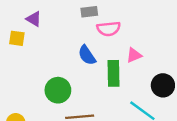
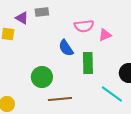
gray rectangle: (89, 12) -> (42, 12), moved
pink triangle: (134, 55) -> (105, 35), moved

